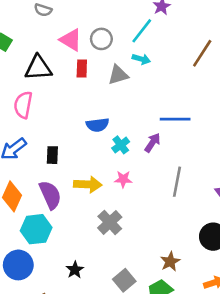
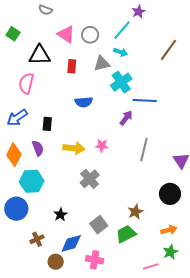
red rectangle: (82, 69) -> (72, 66), moved
cyan cross: (121, 145) -> (121, 82), moved, size x1.5
purple semicircle: (50, 195) -> (38, 148), moved, size x0.7

